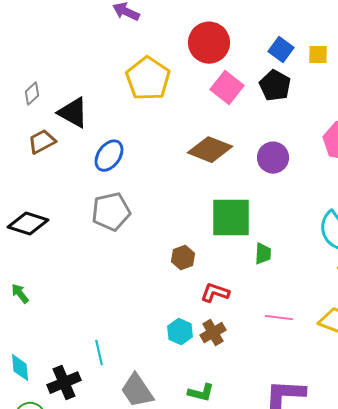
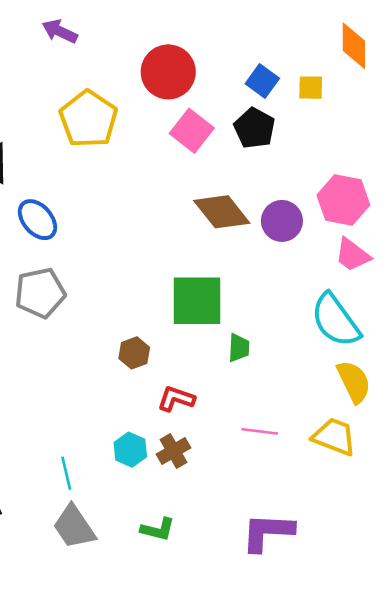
brown diamond: (210, 150) -> (222, 212), moved, turned 30
blue ellipse: (109, 156) -> (37, 220), turned -76
purple circle: (273, 158) -> (282, 221), moved
cyan line: (99, 353) -> (66, 473), moved

